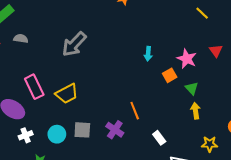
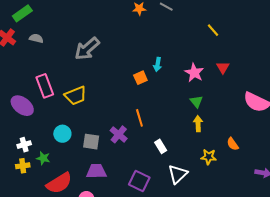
orange square: (170, 75) -> (140, 78), moved
gray square: (82, 130) -> (91, 142), moved
white cross: (26, 135) -> (24, 145), moved

